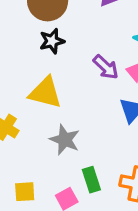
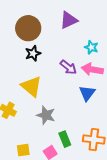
yellow triangle: (45, 93) -> (31, 86), turned 30

